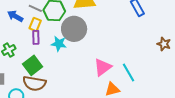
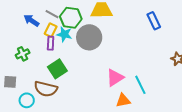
cyan star: (59, 44) -> (64, 34), moved
green square: (33, 65) -> (57, 69), moved

